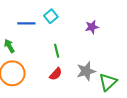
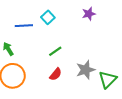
purple star: (92, 27) -> (89, 14), moved
green line: (57, 51) -> (55, 51), turned 72

